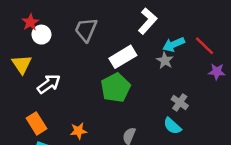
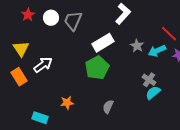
white circle: (41, 35) -> (51, 18), moved
cyan arrow: (174, 44) -> (157, 51), moved
orange rectangle: (37, 123) -> (19, 77), moved
cyan semicircle: (172, 126) -> (153, 93), moved, turned 98

